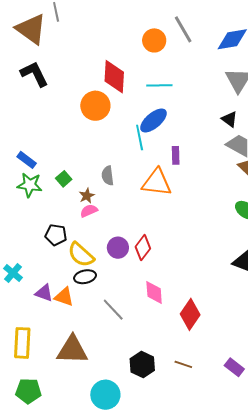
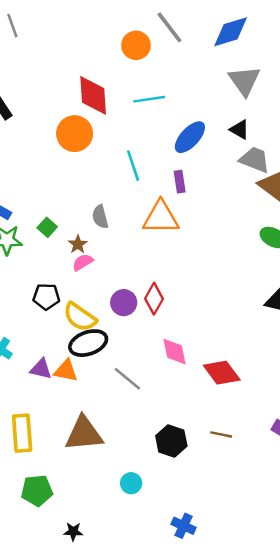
blue ellipse: (153, 120) -> (190, 137), moved
black ellipse: (85, 277) -> (88, 343), size x1.4
red diamond: (190, 314) -> (222, 373), turned -64
cyan circle: (105, 395) -> (131, 483), size x0.6

